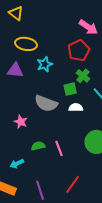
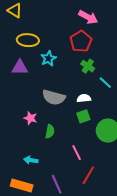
green square: (70, 89) -> (83, 116), moved
green semicircle: (38, 146) -> (50, 131), moved, turned 120
pink line: (59, 148) -> (77, 153), moved
cyan arrow: (17, 164) -> (31, 160), turned 40

